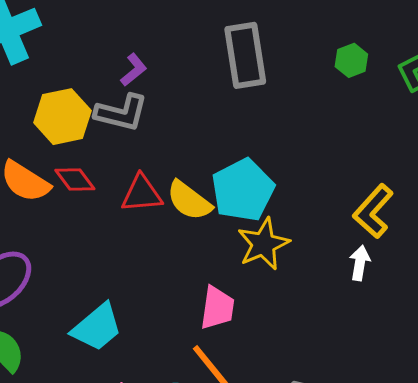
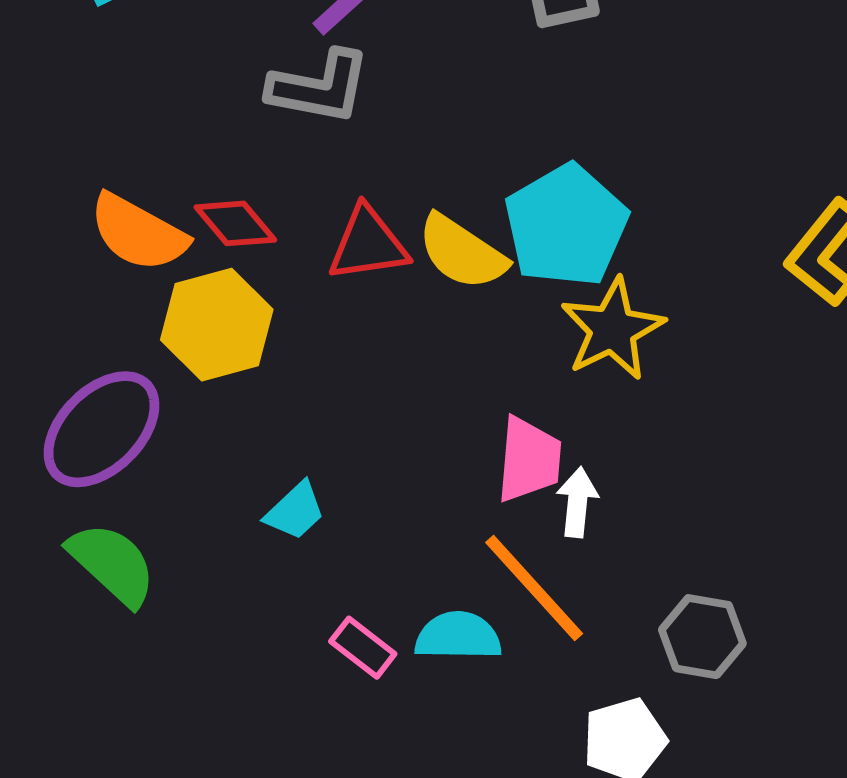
yellow hexagon: (62, 117) -> (217, 325), moved
white arrow: (360, 263) -> (577, 502), moved
cyan trapezoid: (97, 327) -> (295, 511), size x0.6

